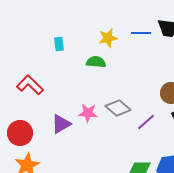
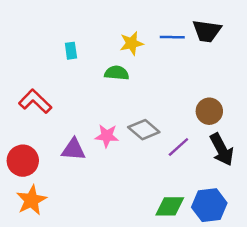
purple triangle: (61, 124) -> (73, 149), turned 35

